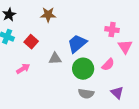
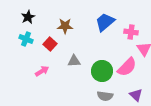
brown star: (48, 15) -> (65, 26), moved
blue trapezoid: (77, 44) -> (105, 22), moved
pink semicircle: (108, 65) -> (127, 67), size x1.5

